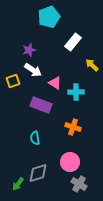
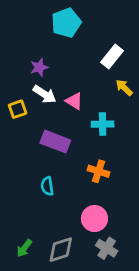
white rectangle: (73, 42) -> (112, 57), moved
pink triangle: (55, 83) -> (74, 101), moved
gray diamond: (38, 173) -> (61, 250), moved

